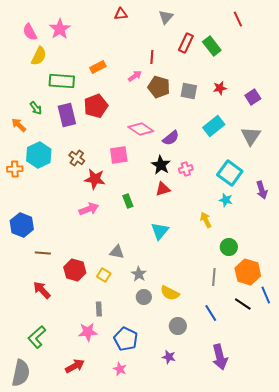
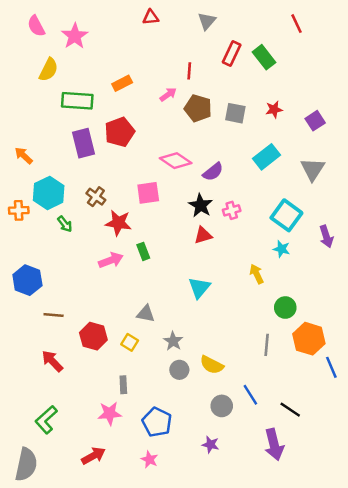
pink semicircle: (30, 32) -> (36, 26), moved
green arrow: (36, 108) -> (65, 224), moved
green rectangle: (128, 201) -> (143, 251), moved
black line: (243, 304) -> (290, 410), moved
blue line: (211, 313) -> (250, 395), moved

